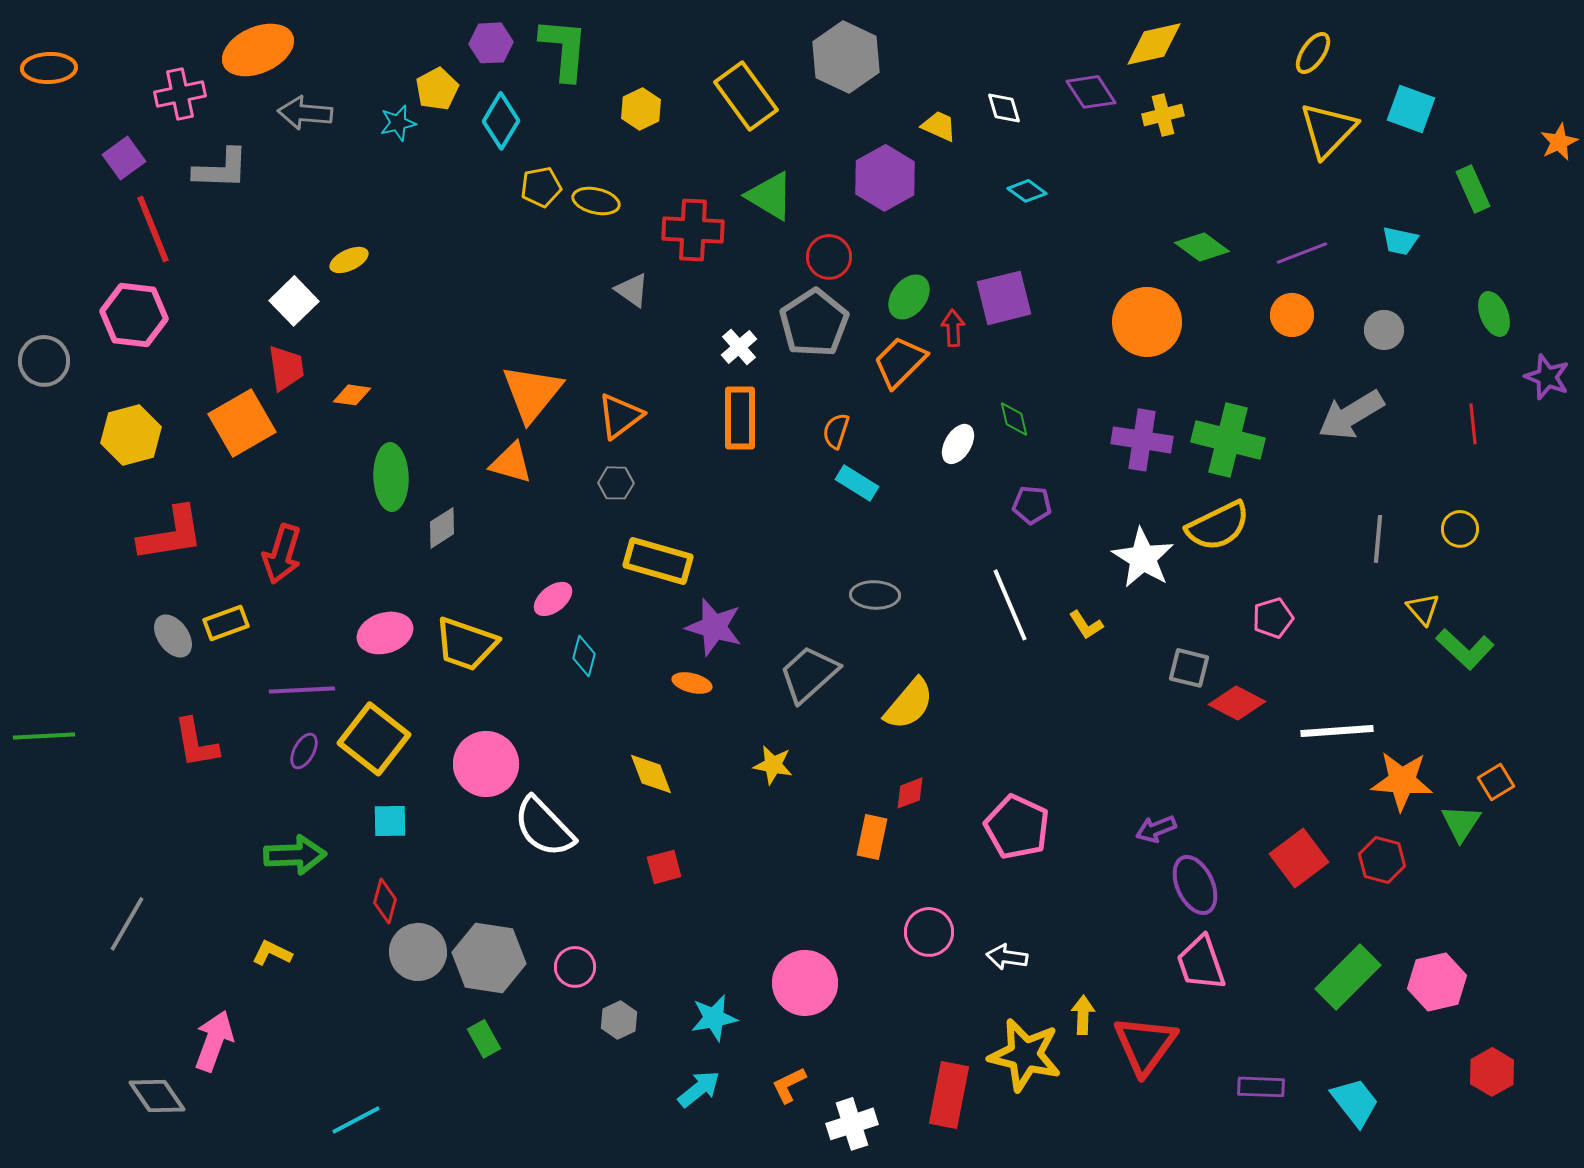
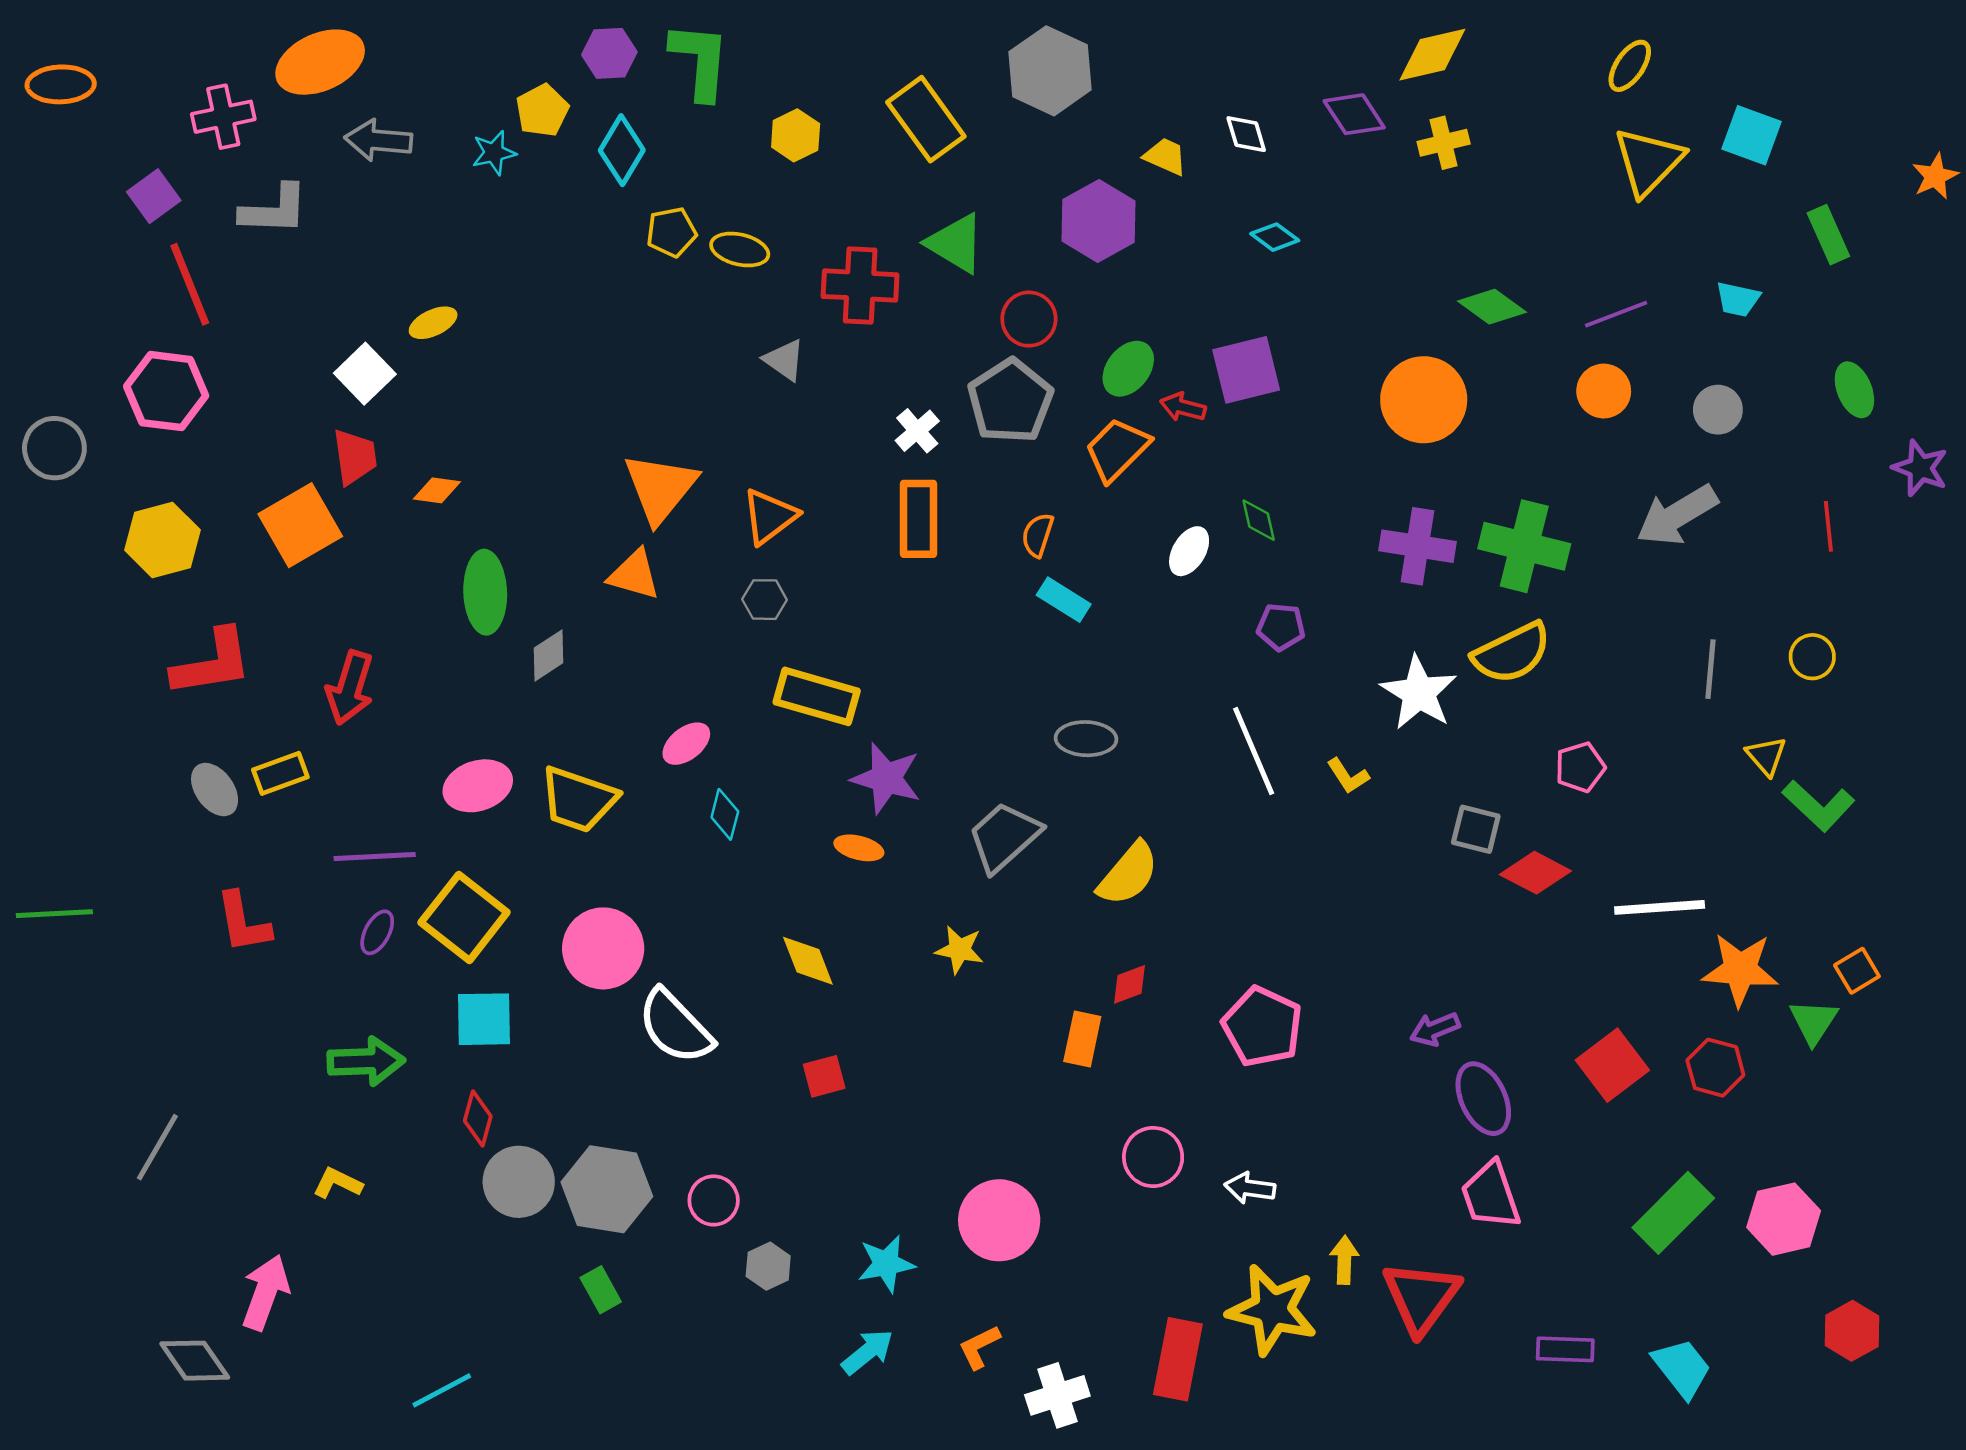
red arrow: (953, 328) -> (1183, 407), turned -72
cyan square: (390, 821) -> (484, 1019), size x1.4

